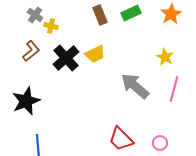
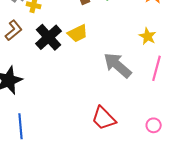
pink circle: (160, 143) -> (154, 125), moved

